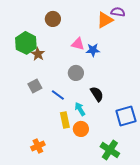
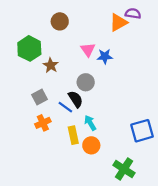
pink triangle: (78, 44) -> (88, 50), turned 40
brown star: (38, 54) -> (51, 65), moved
black semicircle: (97, 94) -> (76, 99), moved
orange cross: (38, 146) -> (43, 123), moved

